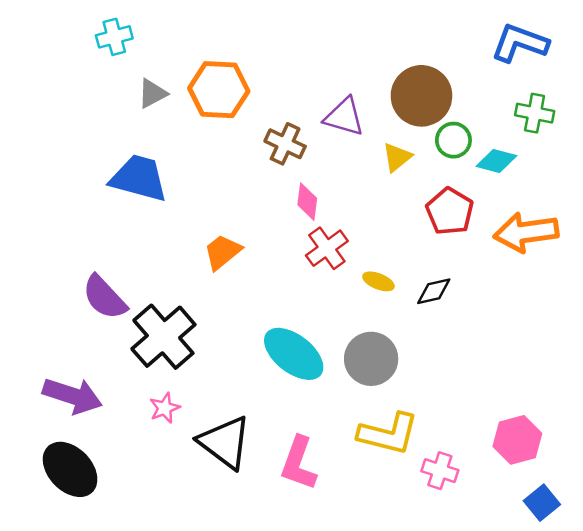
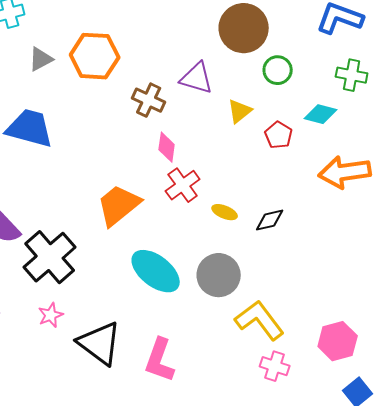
brown circle: (421, 96) -> (244, 28), moved
green circle: (453, 140) -> (278, 70), moved
red pentagon: (450, 211) -> (279, 135), moved, size x0.7
orange trapezoid: (222, 252) -> (119, 205), moved, size x1.4
yellow L-shape: (388, 434) -> (260, 320), moved, turned -141

